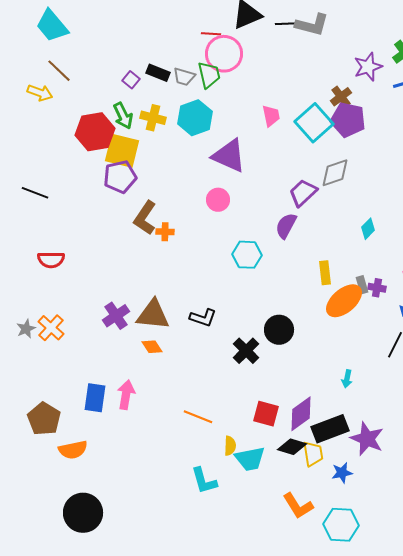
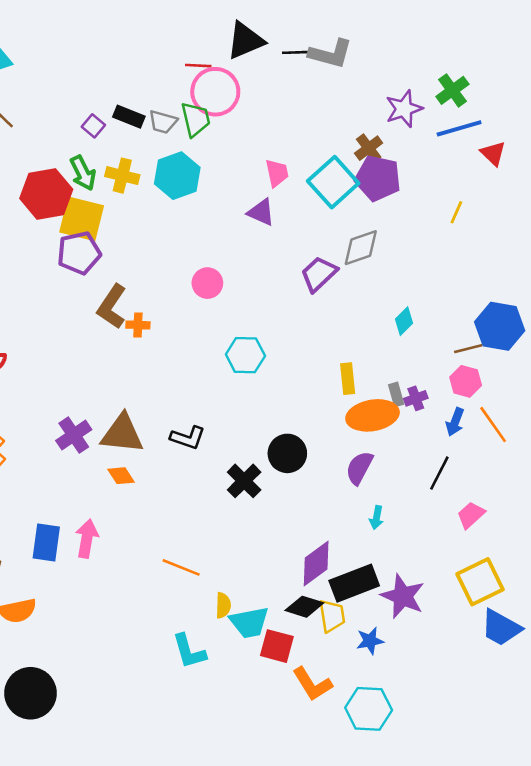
purple triangle: (229, 156) -> (261, 212), moved, size x0.6
purple semicircle: (286, 226) -> (359, 468), moved
purple cross: (377, 288) -> (416, 398), turned -30
orange ellipse: (344, 301) -> (373, 415), turned 30
red square: (266, 414) -> (277, 646), moved

